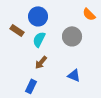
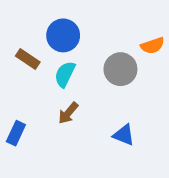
orange semicircle: (89, 14) -> (153, 46), moved, turned -64
blue rectangle: (31, 86) -> (16, 133), moved

